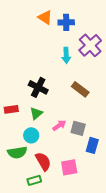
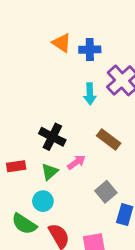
pink arrow: (59, 125) -> (76, 162), moved
gray square: (78, 128) -> (106, 192), turned 35
green semicircle: (17, 152) -> (24, 224), turned 42

